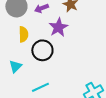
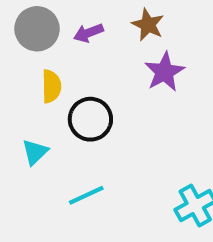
purple star: (58, 27) -> (164, 72), moved

